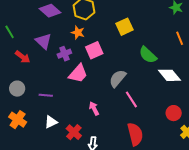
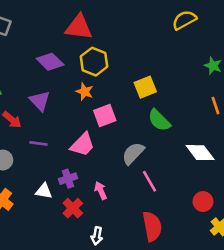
purple cross: (64, 54) -> (68, 179), moved
green semicircle: (148, 55) -> (159, 120), moved
purple line: (46, 95) -> (38, 143), moved
white triangle: (51, 122) -> (44, 191), moved, turned 32
red cross: (74, 132) -> (73, 208), moved

